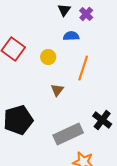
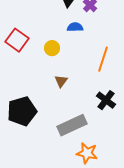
orange line: (83, 68) -> (103, 59), moved
black cross: (102, 120) -> (106, 100), moved

